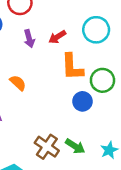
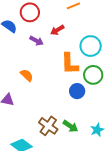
cyan circle: (96, 30) -> (91, 46), moved
red arrow: (57, 37) -> (57, 30), moved
purple arrow: (29, 39) -> (36, 41), turned -48

